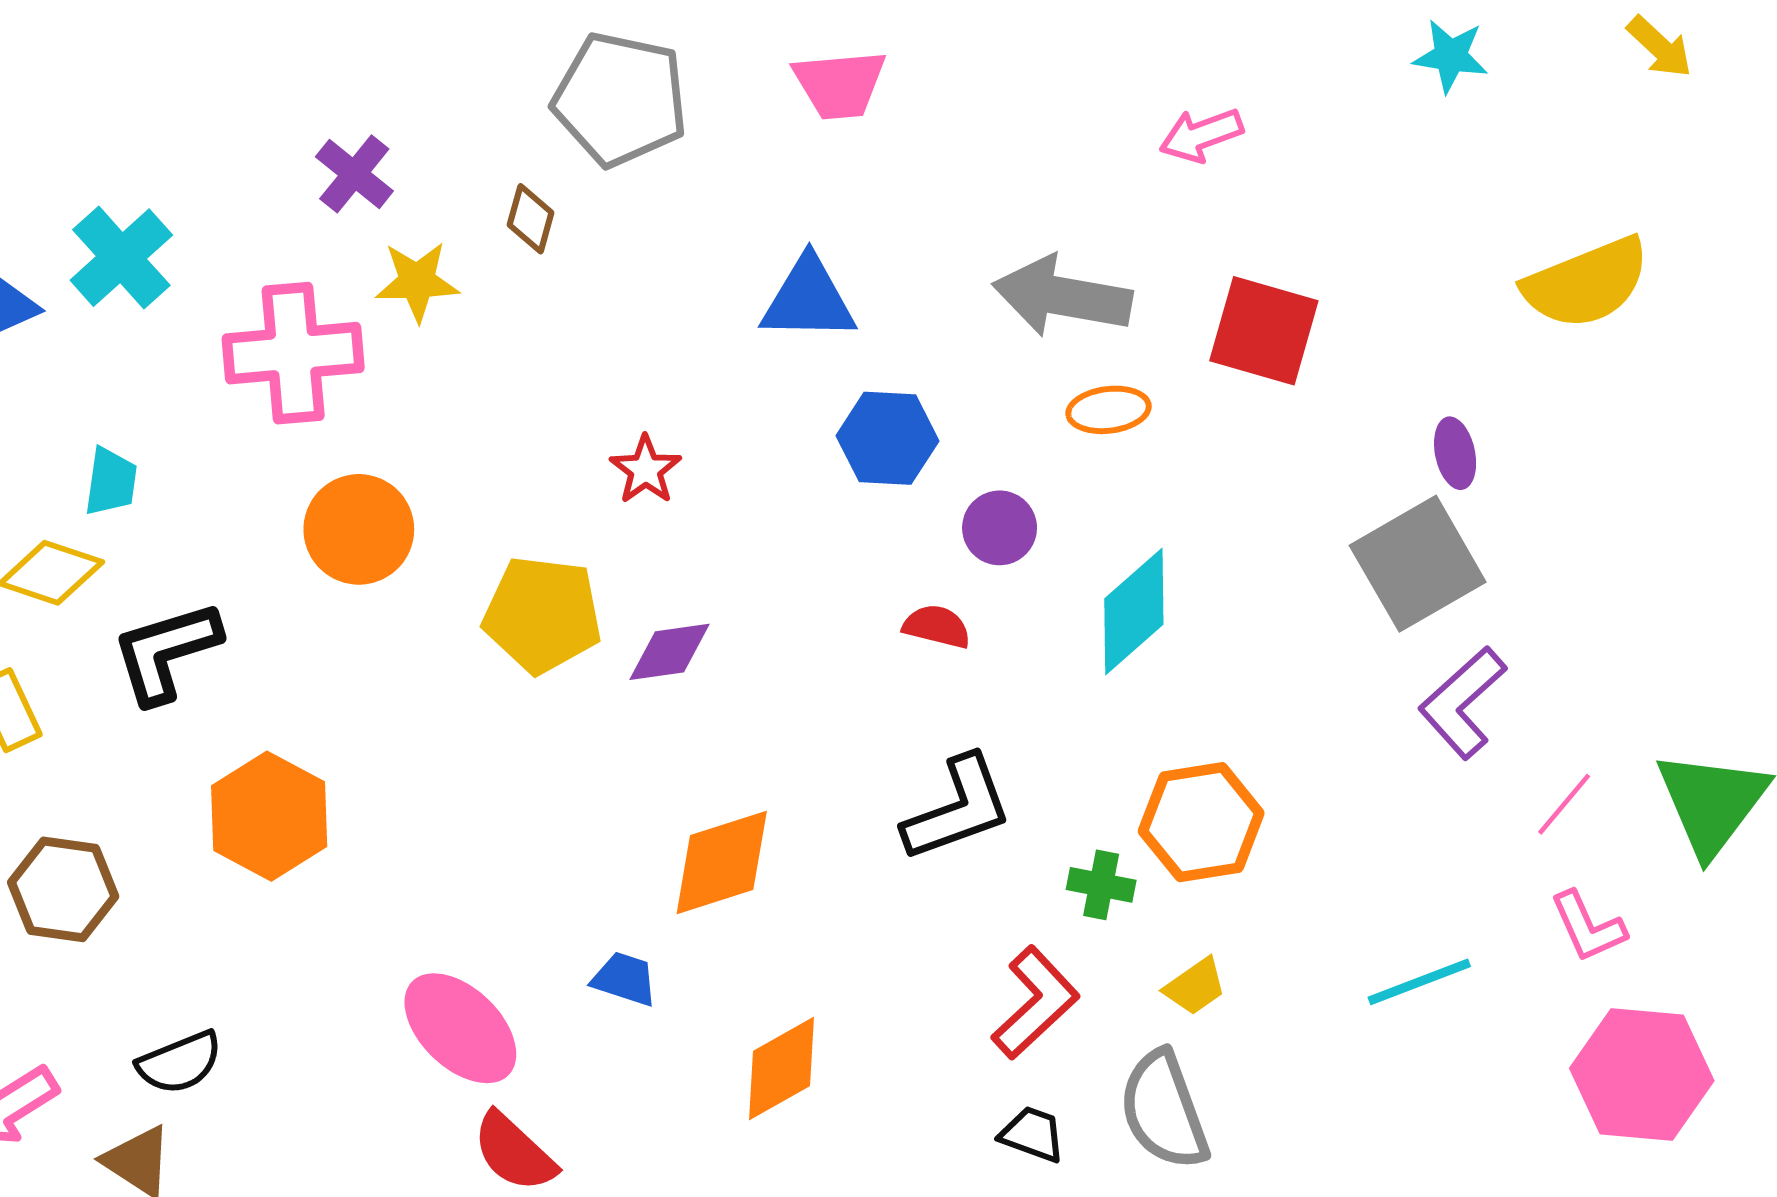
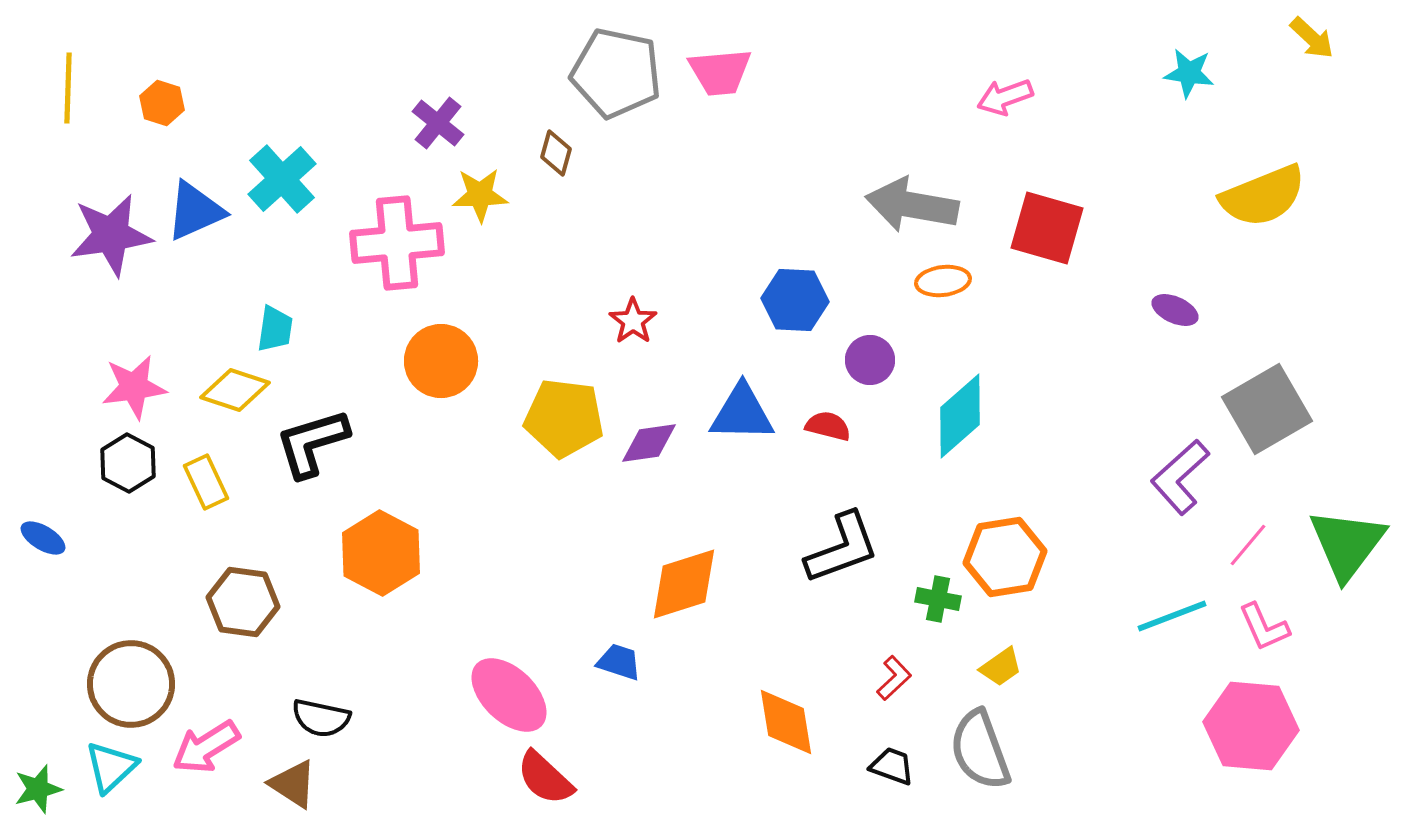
cyan star: (1451, 56) -> (1189, 73), moved
pink trapezoid: (840, 84) -> (720, 72), moved
blue triangle: (808, 299) -> (742, 413), moved
purple ellipse: (1455, 453) -> (1175, 310), turned -54
gray square: (1418, 564) -> (1267, 409), moved
cyan line: (1419, 982) -> (1172, 616), moved
red L-shape: (1035, 1003) -> (894, 678), size x0.6
black semicircle: (180, 1063) -> (321, 718), turned 34
orange diamond: (781, 1069) -> (786, 722), moved, turned -70
pink hexagon: (1642, 1075) -> (1251, 726), moved

